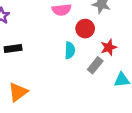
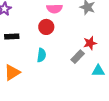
red circle: (85, 29) -> (46, 27), moved
cyan semicircle: (70, 50) -> (41, 55), moved

